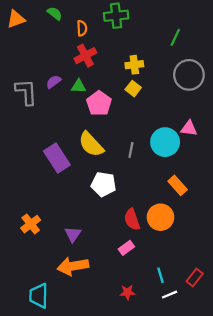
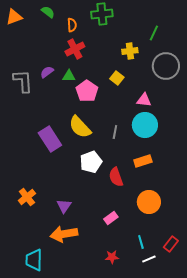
yellow cross: (134, 65) -> (130, 51), moved
pink triangle: (189, 128) -> (144, 100), moved
white pentagon: (104, 184) -> (91, 162), turned -30
orange rectangle: (178, 185) -> (143, 161), moved, turned -66
orange circle: (160, 217) -> (149, 202), moved
red semicircle: (132, 219) -> (116, 177), moved

